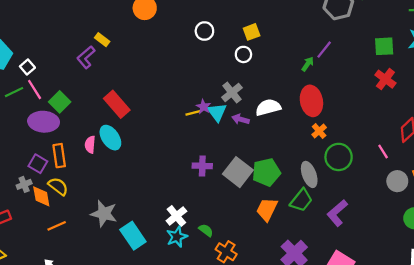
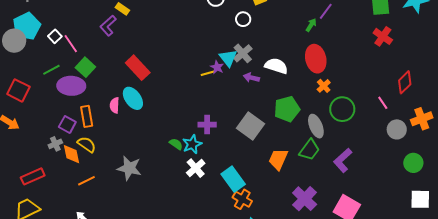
white circle: (243, 54) -> (243, 19), moved
pink line: (35, 89) -> (71, 44), moved
green line: (14, 92) -> (51, 70), moved
white semicircle: (268, 107) -> (276, 66), turned 35
cyan triangle: (217, 112) -> (228, 58), moved
purple cross: (202, 166) -> (207, 125), moved
green pentagon: (266, 172) -> (287, 109), moved
green semicircle: (206, 230) -> (176, 144), moved
cyan rectangle: (133, 236) -> (233, 179), moved
cyan star: (177, 237) -> (192, 144), moved

